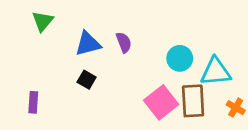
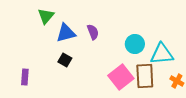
green triangle: (43, 21) -> (46, 16), moved

